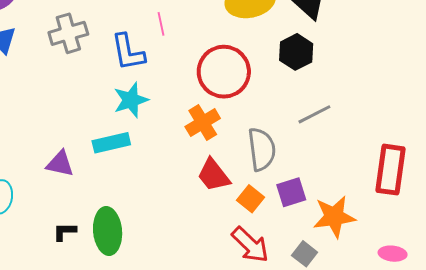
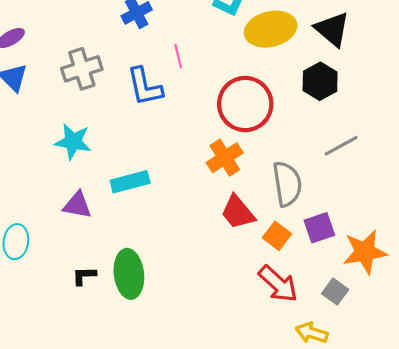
cyan star: (131, 100) -> (73, 142), moved, turned 30

